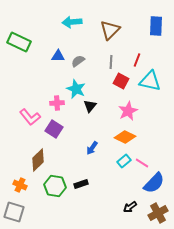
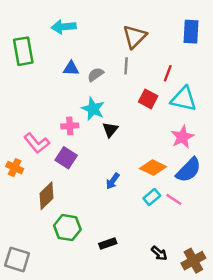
cyan arrow: (72, 22) -> (64, 27), moved
green rectangle: (19, 42) -> (23, 51), turned 55
gray line: (111, 62) -> (126, 66), moved
pink star: (128, 111) -> (182, 137), moved
blue semicircle: (154, 183) -> (189, 170), moved
black rectangle: (81, 184) -> (108, 243), moved
orange cross: (20, 185) -> (15, 168), moved
black arrow: (130, 207) -> (159, 253), turned -104

